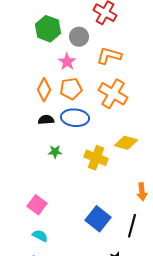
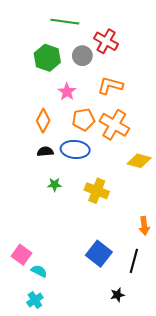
gray circle: (79, 37) -> (82, 56), moved
orange pentagon: (71, 89) -> (83, 120), moved
yellow diamond: (126, 143) -> (139, 161), moved
pink square: (37, 205) -> (22, 255), moved

